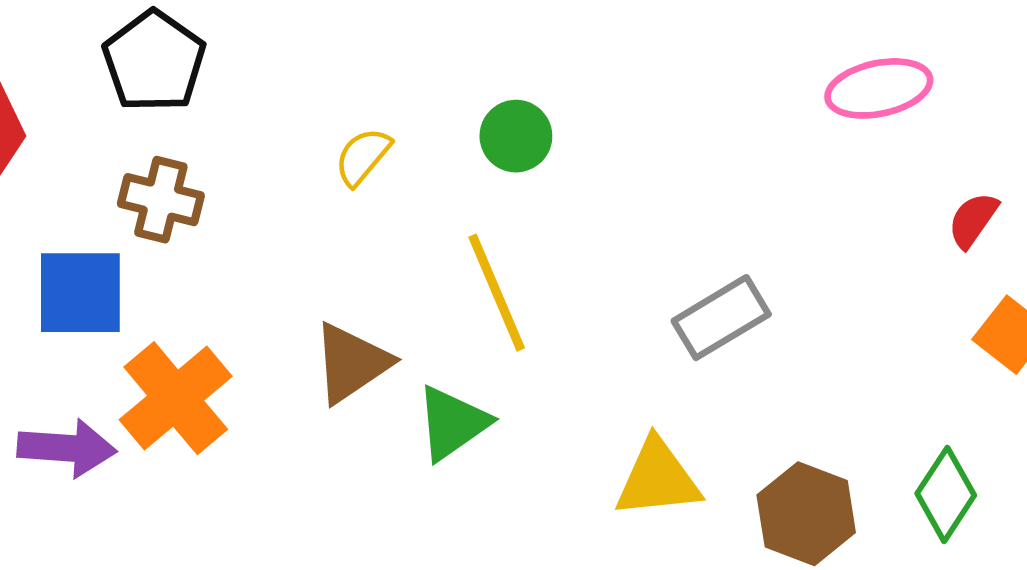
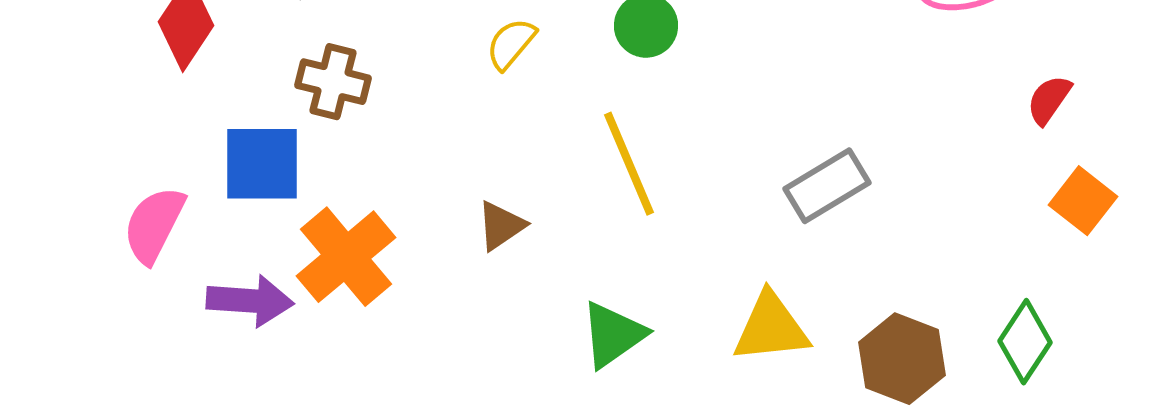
brown triangle: (351, 363) -> (501, 226), size x0.7
green triangle: (452, 423) -> (613, 335), moved

